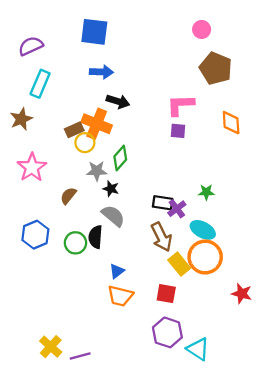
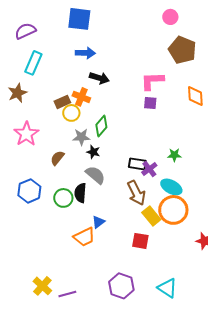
orange cross: (97, 124) -> (81, 97), size x0.7
orange trapezoid: (120, 296) -> (84, 237), moved, turned -40
purple hexagon: (167, 332) -> (121, 286), moved

